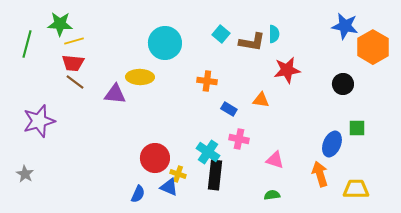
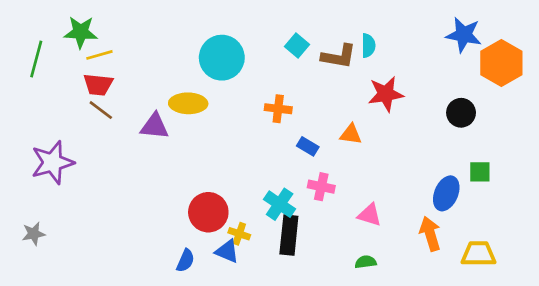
gray star: (25, 174) -> (34, 234), turned 30

